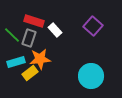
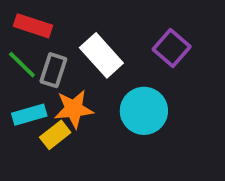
red rectangle: (34, 21) -> (33, 26), moved
white rectangle: (55, 30) -> (101, 55), size x1.6
cyan circle: (91, 76) -> (144, 111), moved

